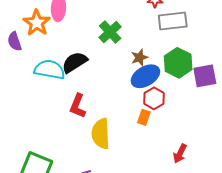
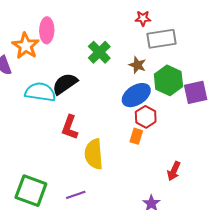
brown star: (139, 57) -> (137, 65), moved, turned -30

